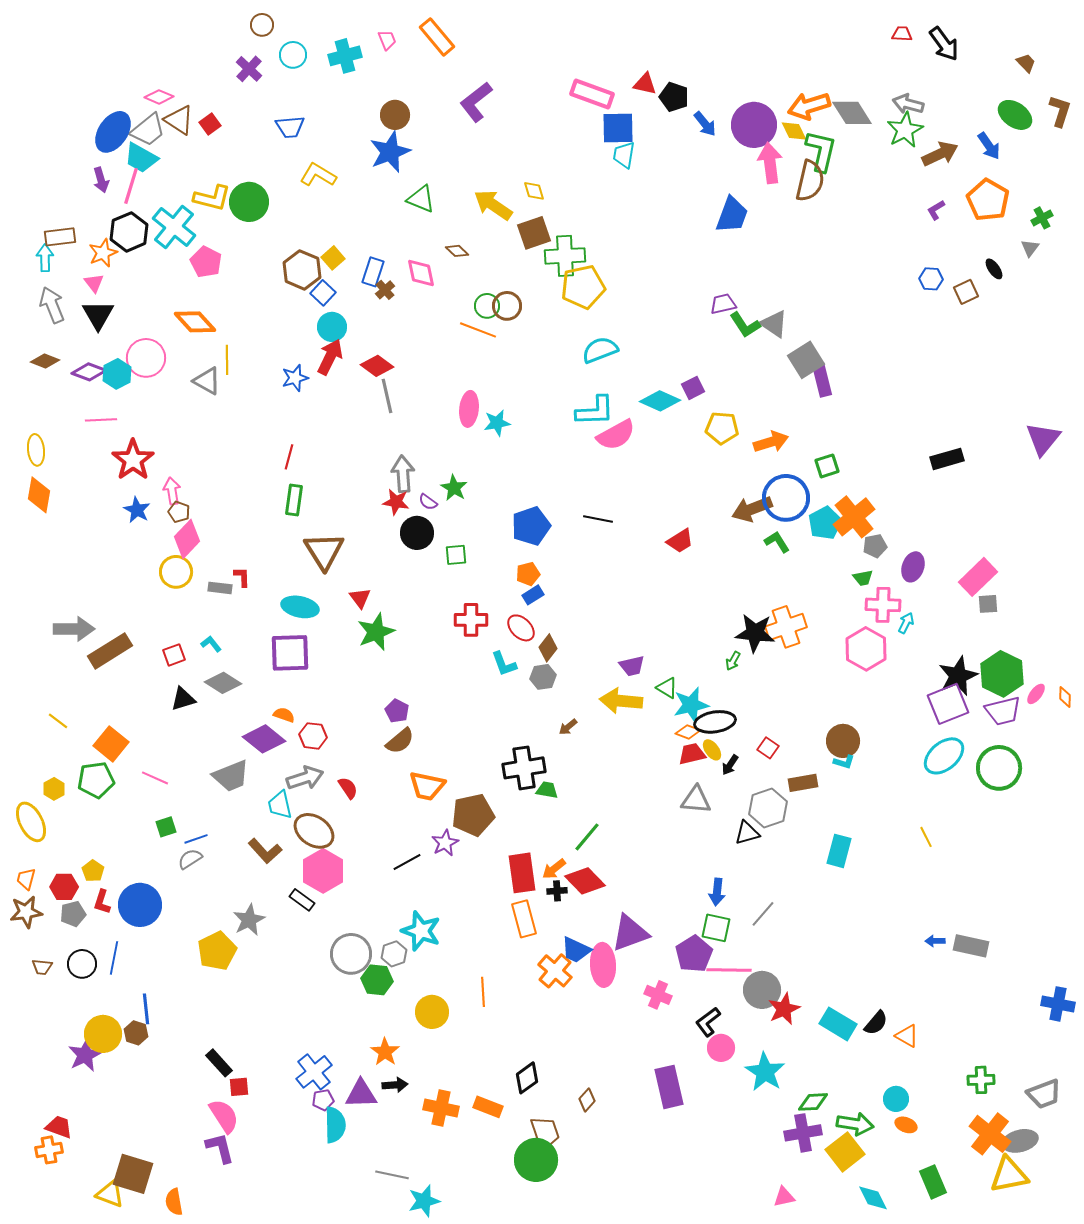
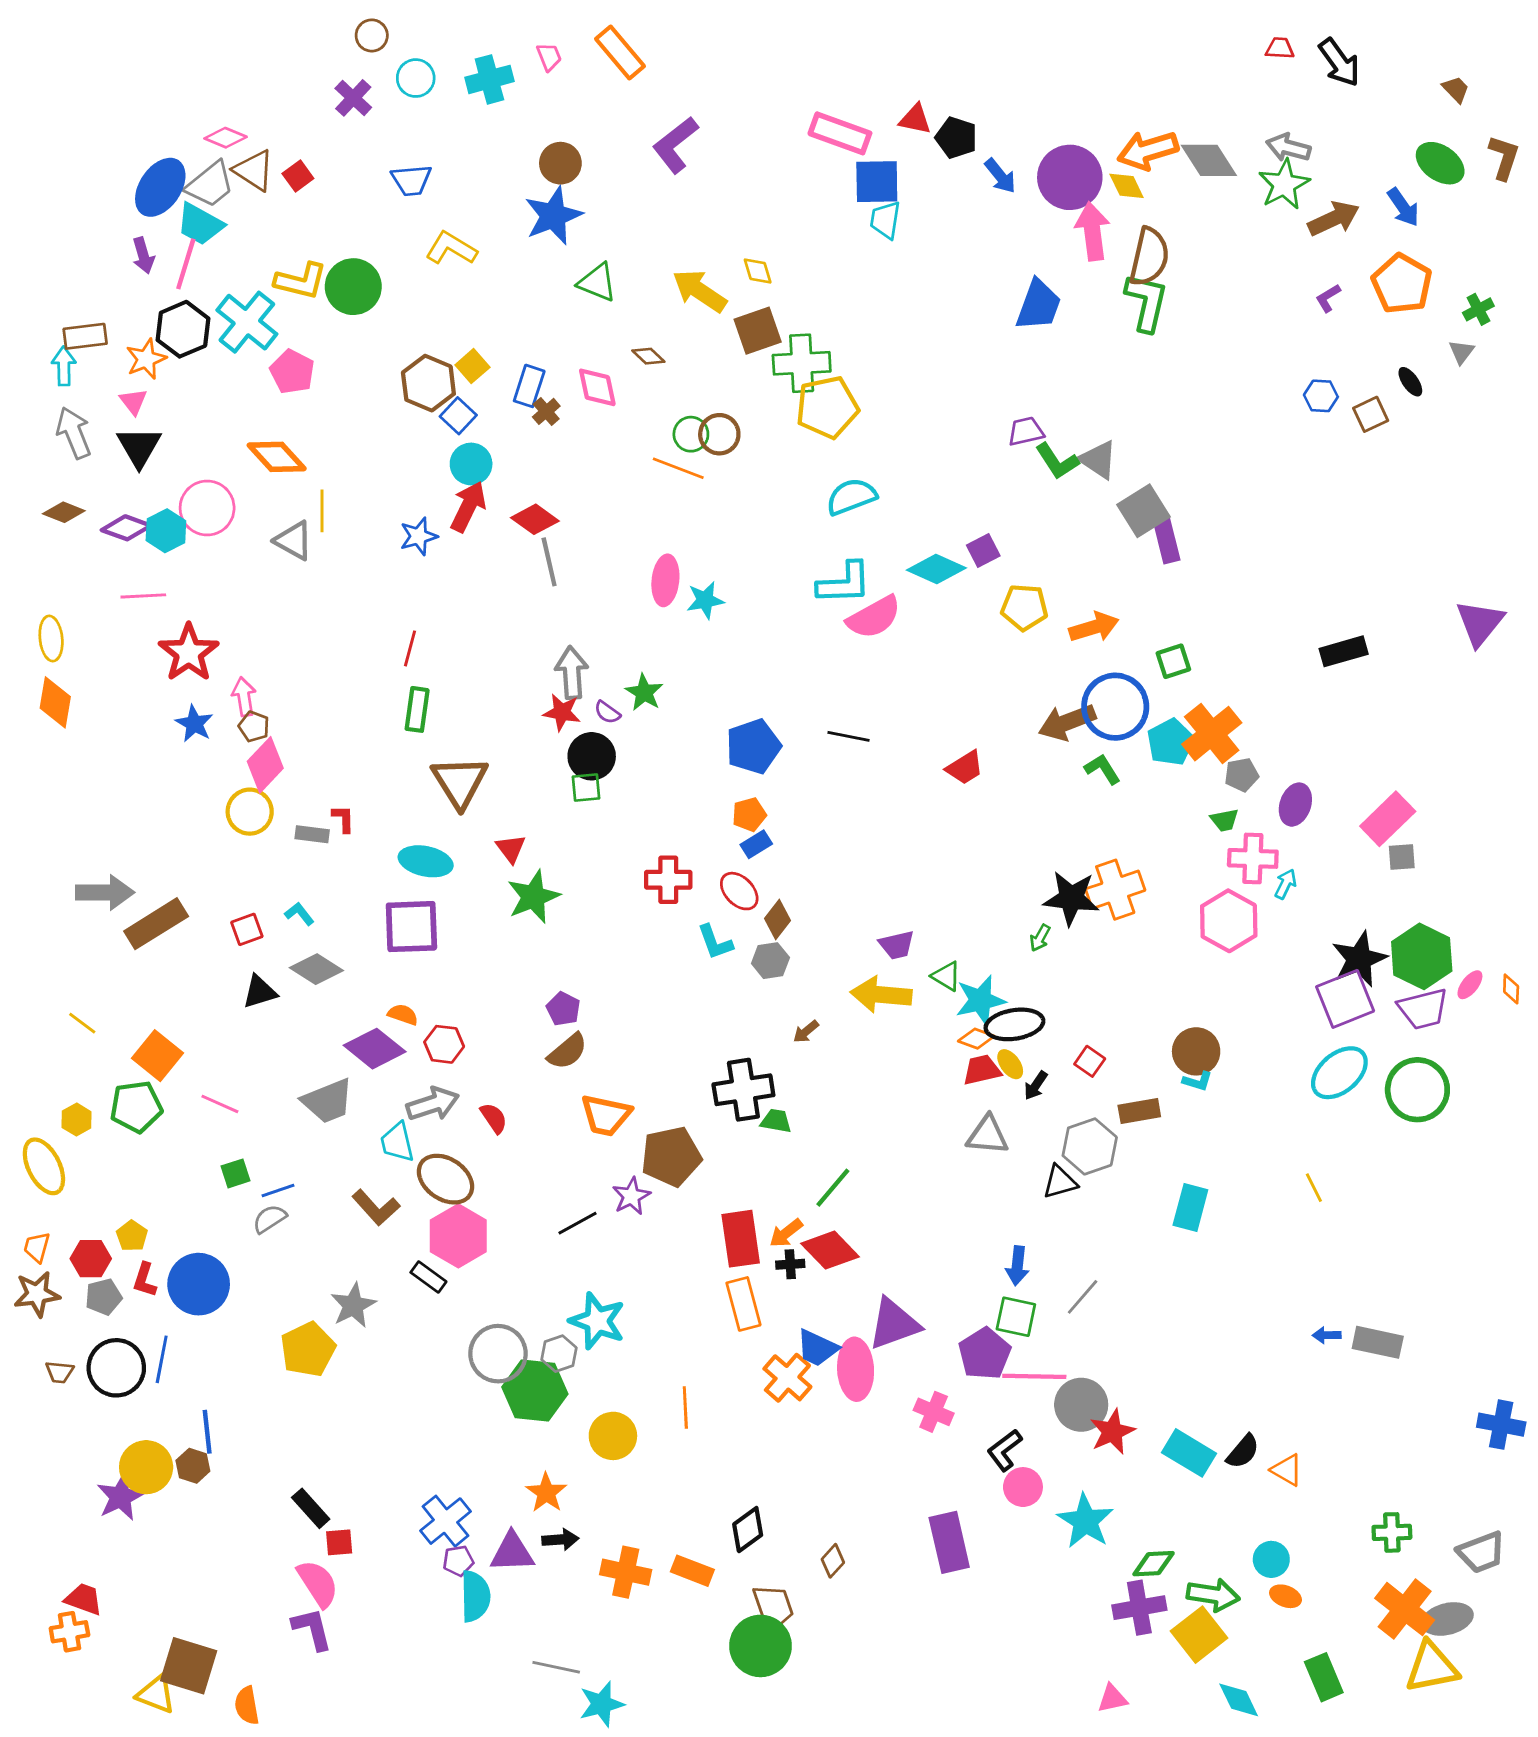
green L-shape: (821, 151) -> (1146, 302), moved
green square: (456, 555) -> (586, 787), moved
black circle: (82, 964) -> (116, 1368), size x1.4
green hexagon: (377, 980) -> (535, 1391), size x1.4

